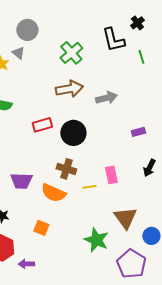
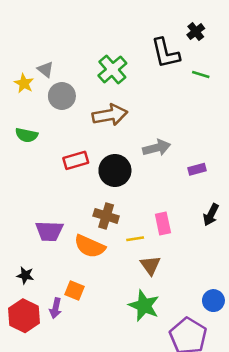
gray circle: (27, 30) -> (62, 96), moved
green line: (141, 57) -> (201, 75), turned -56
gray arrow: (106, 98) -> (157, 148), moved
brown triangle: (125, 218) -> (150, 265), moved, size x0.7
purple arrow: (26, 264) -> (56, 308), moved, turned -77

